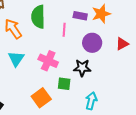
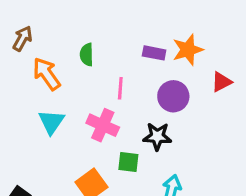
green semicircle: (38, 17) -> (87, 55), size x0.6
pink line: (64, 30) -> (120, 88), moved
red triangle: (122, 44) -> (221, 82), moved

